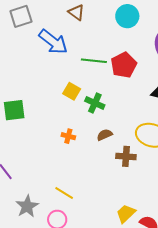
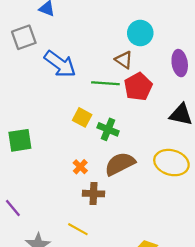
brown triangle: (76, 12) -> (124, 60), moved
brown semicircle: (105, 135) -> (120, 164), size x1.8
orange cross: (68, 136) -> (80, 167), turned 32
brown cross: (126, 156) -> (93, 194), moved

